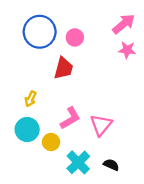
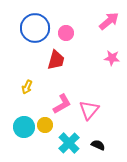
pink star: (127, 50) -> (112, 58), moved
cyan circle: (27, 129) -> (24, 127), moved

